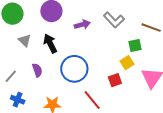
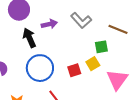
black arrow: (50, 43) -> (29, 38), moved
red square: (115, 80) -> (74, 70), moved

